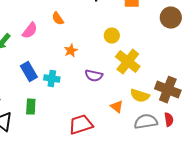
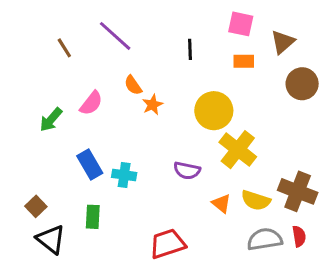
yellow circle: (112, 36) -> (214, 111), size x1.6
orange star: (71, 51) -> (153, 105), moved
orange triangle: (117, 107) -> (221, 203), moved

